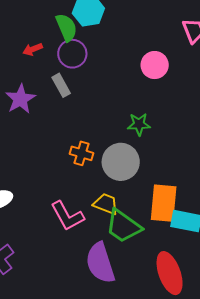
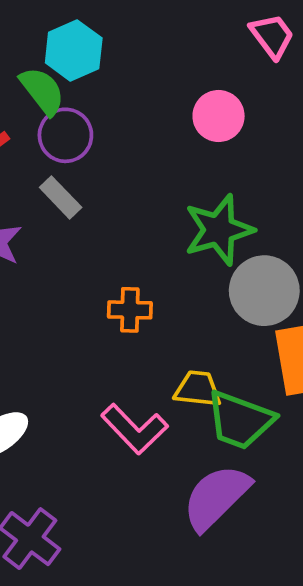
green star: (139, 124) -> (219, 230), size x1.6
gray circle: (121, 162) -> (264, 291), moved
purple semicircle: (100, 263) -> (216, 497), turned 78

